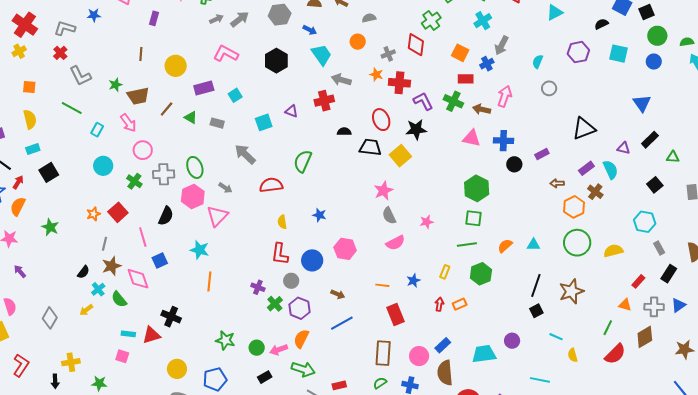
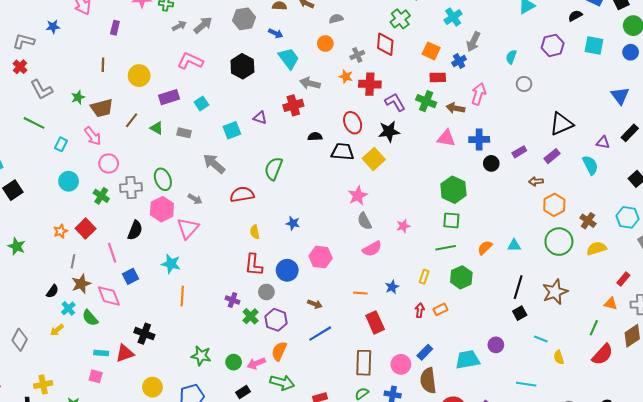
purple rectangle: (586, 168) -> (552, 156), moved
brown cross: (595, 192) -> (588, 221), moved

